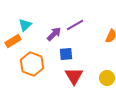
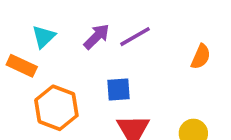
purple arrow: (54, 34) -> (97, 37), moved
orange rectangle: (13, 41) -> (22, 66), turned 56

